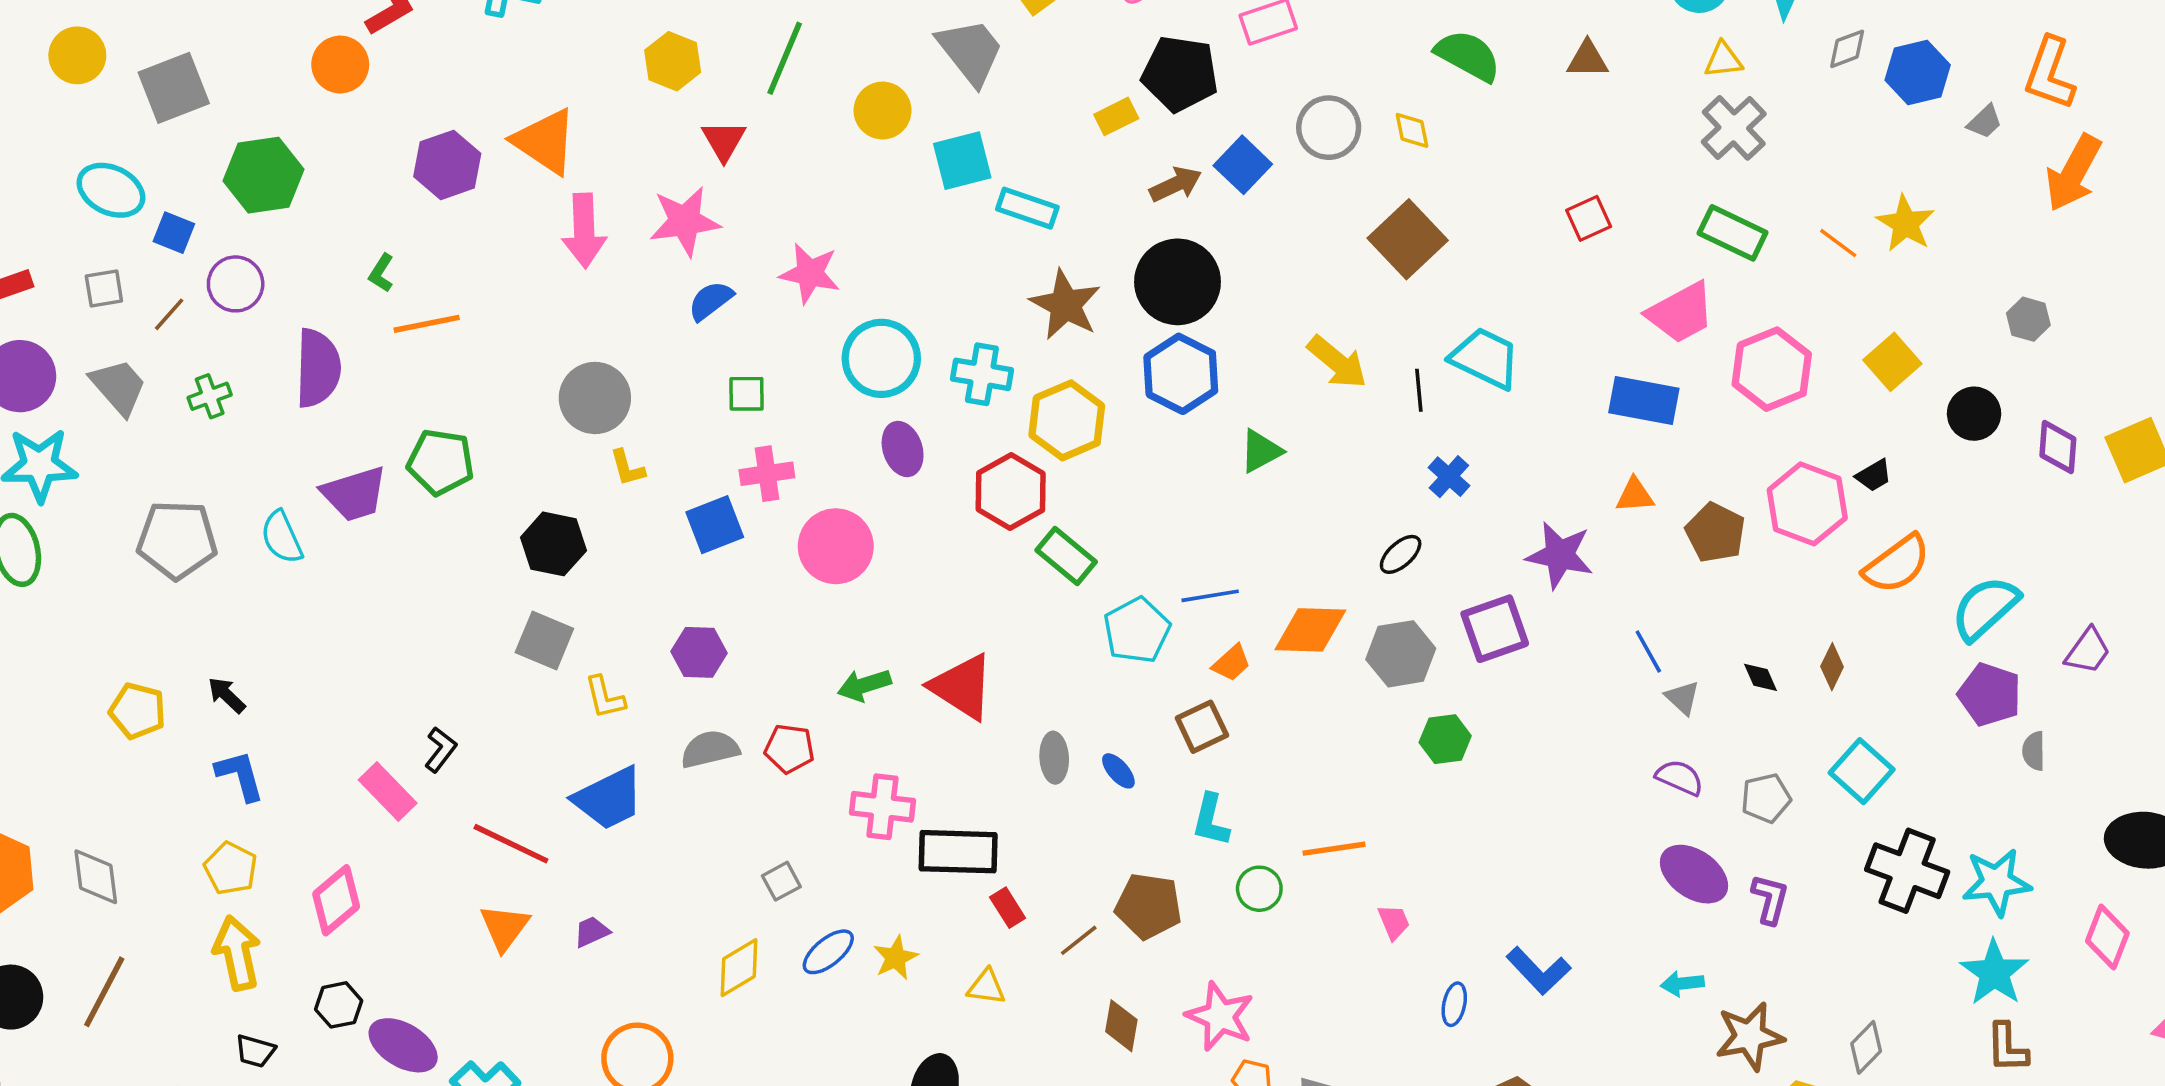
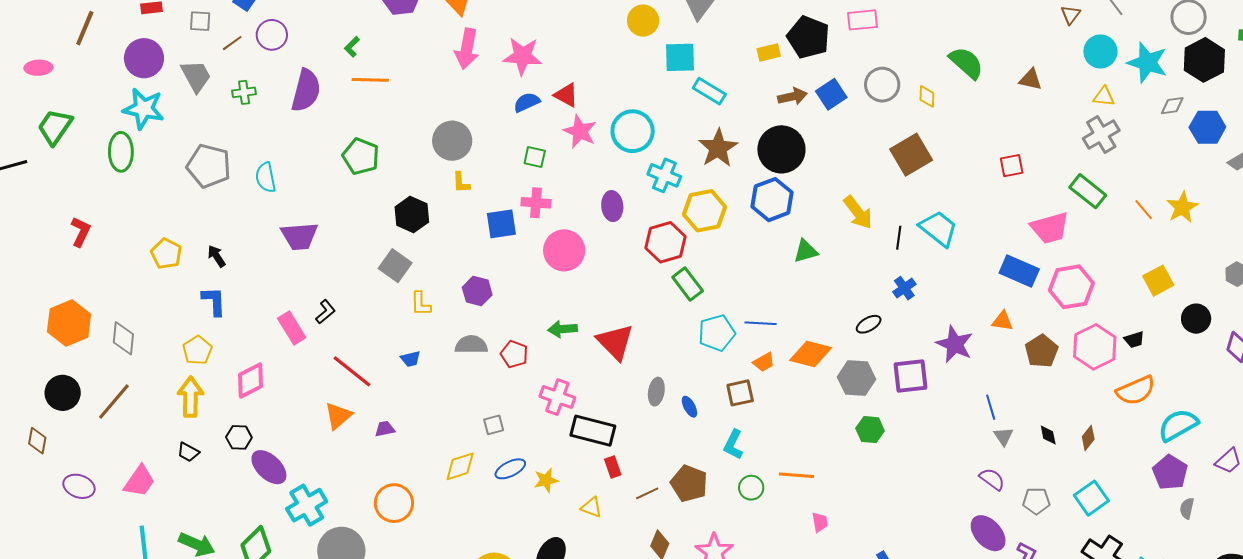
red triangle: (724, 141) -> (566, 95), moved, turned -44
pink star: (810, 273) -> (580, 131), moved
cyan circle: (881, 358) -> (633, 131), moved
pink hexagon: (1772, 369) -> (1071, 287), moved
purple trapezoid: (354, 494) -> (299, 236), moved
blue trapezoid: (609, 798) -> (410, 359), size x0.5

